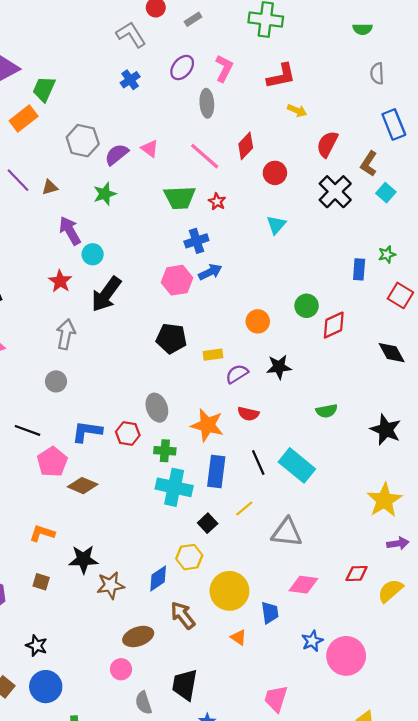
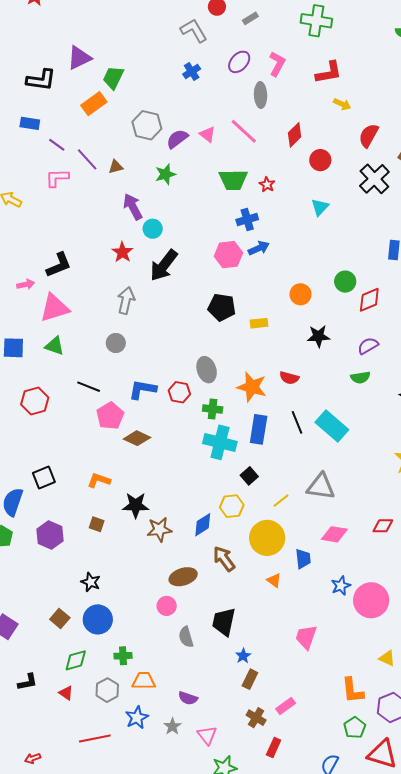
pink line: (205, 156) -> (244, 131), moved
purple semicircle: (237, 374) -> (368, 346), moved
yellow line: (244, 508) -> (281, 501), moved

